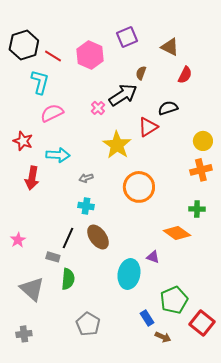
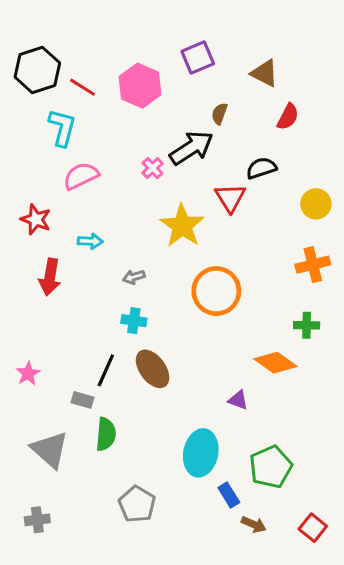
red triangle: (148, 127) -> (230, 198), turned -30
yellow circle: (203, 141) -> (316, 204), moved
cyan arrow: (58, 155) -> (90, 241), size x0.7
cyan ellipse: (129, 274) -> (201, 453), moved
red square: (202, 323) -> (313, 528), moved, size x0.7

